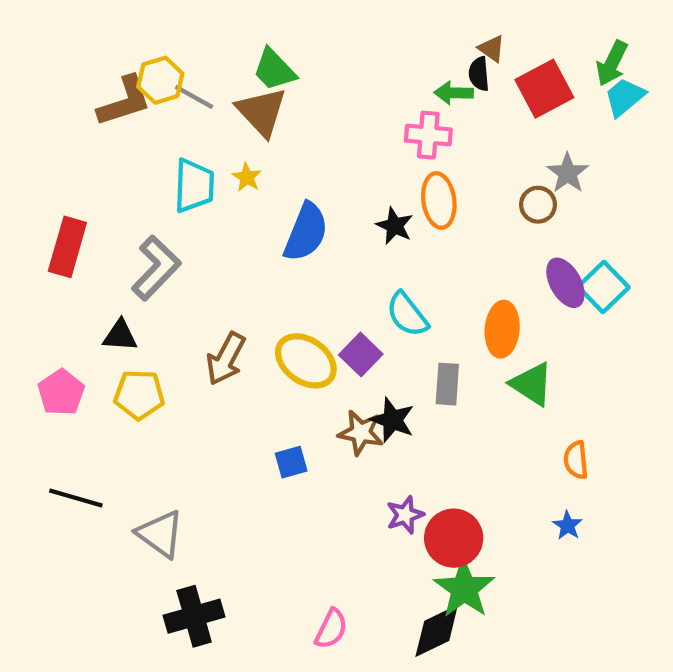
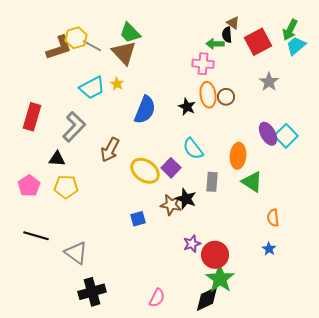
cyan trapezoid: (194, 186) -> (92, 88), turned 60
brown circle: (538, 205) -> (226, 97), moved
brown arrow: (226, 359) -> (110, 150), moved

